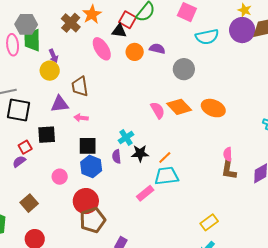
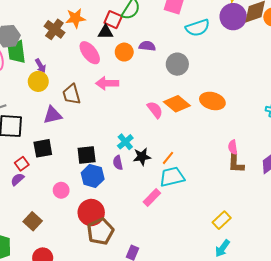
orange star: (92, 14) -> (75, 18), turned 30
pink arrow: (81, 118) -> (107, 83), moved, size x1.5

